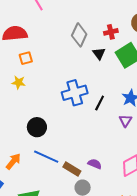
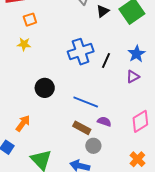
black triangle: (99, 54) -> (103, 11), turned 32
purple triangle: (126, 121) -> (133, 77), turned 32
blue line: (46, 157) -> (86, 102), moved

